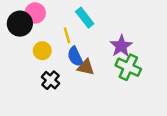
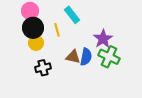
black circle: (20, 24) -> (33, 28), moved
blue semicircle: (75, 57) -> (86, 57), moved, turned -144
black cross: (50, 80) -> (43, 68), turned 35

